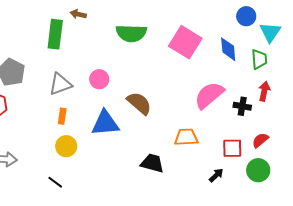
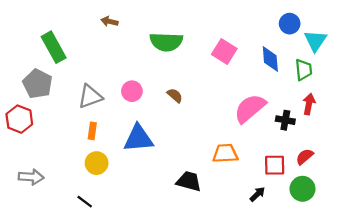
green rectangle: (55, 34) -> (54, 47), moved, turned -36
pink square: (185, 42) -> (224, 51), size x0.7
brown semicircle: (139, 103) -> (175, 95), moved, size x0.6

